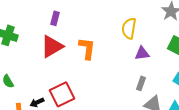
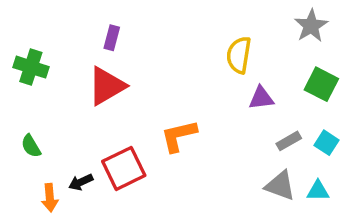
orange L-shape: (87, 48) -> (179, 136), moved, turned -110
gray rectangle: (141, 83) -> (289, 141), moved, turned 40

